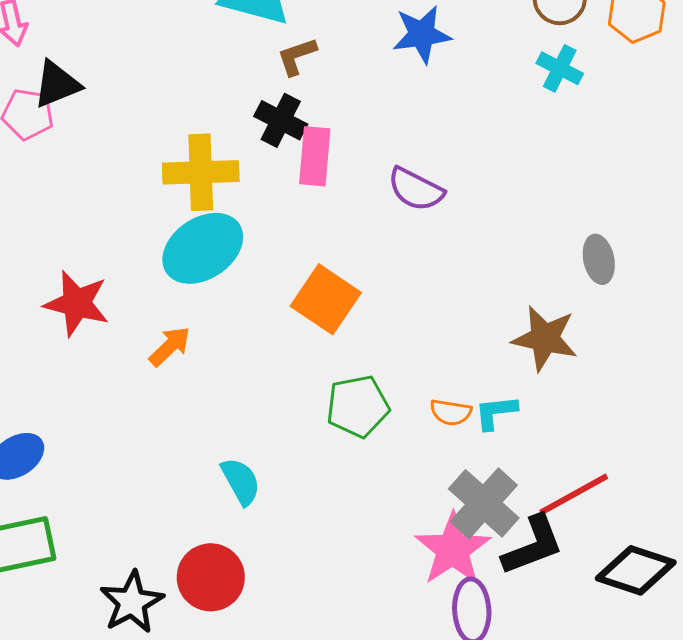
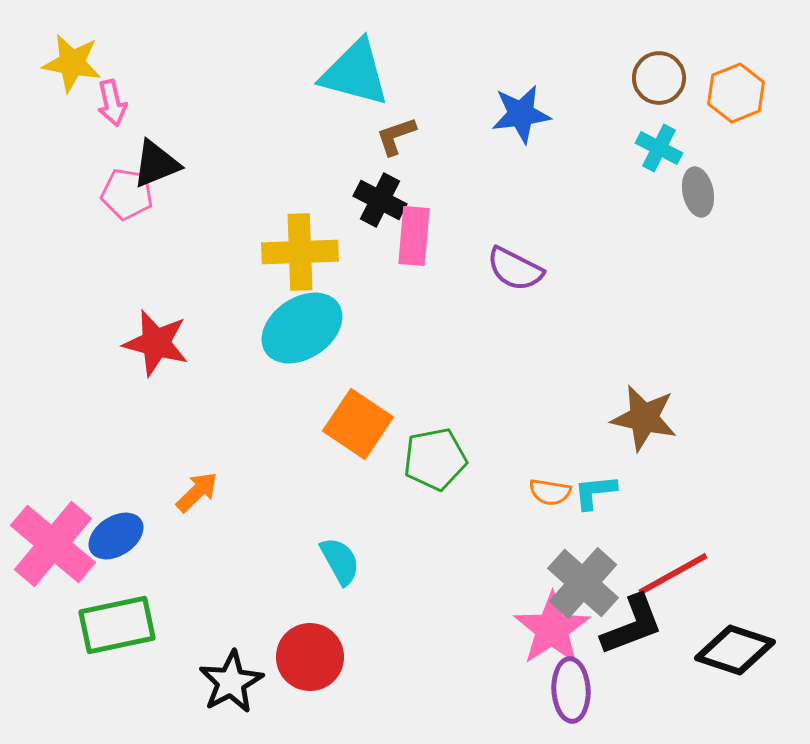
gray ellipse: (599, 259) -> (698, 192), moved
orange square: (326, 299) -> (358, 424), moved
red star: (77, 303) -> (156, 343), moved
orange arrow: (170, 346) -> (197, 492), moved
green pentagon: (358, 406) -> (435, 459), moved

